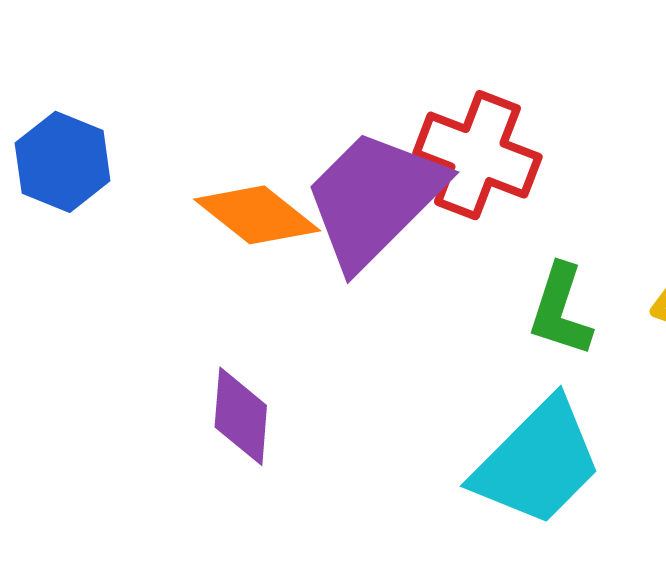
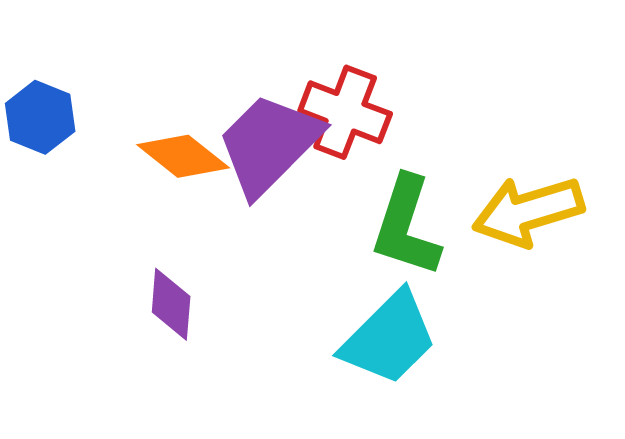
green L-shape: (560, 310) -> (406, 226), size x1.5

